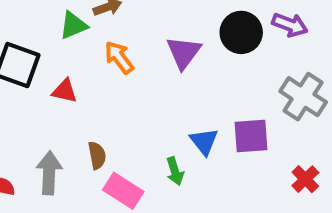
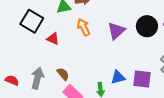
blue triangle: (204, 141) -> (118, 77), turned 42
brown semicircle: (97, 155) -> (63, 74), turned -40

